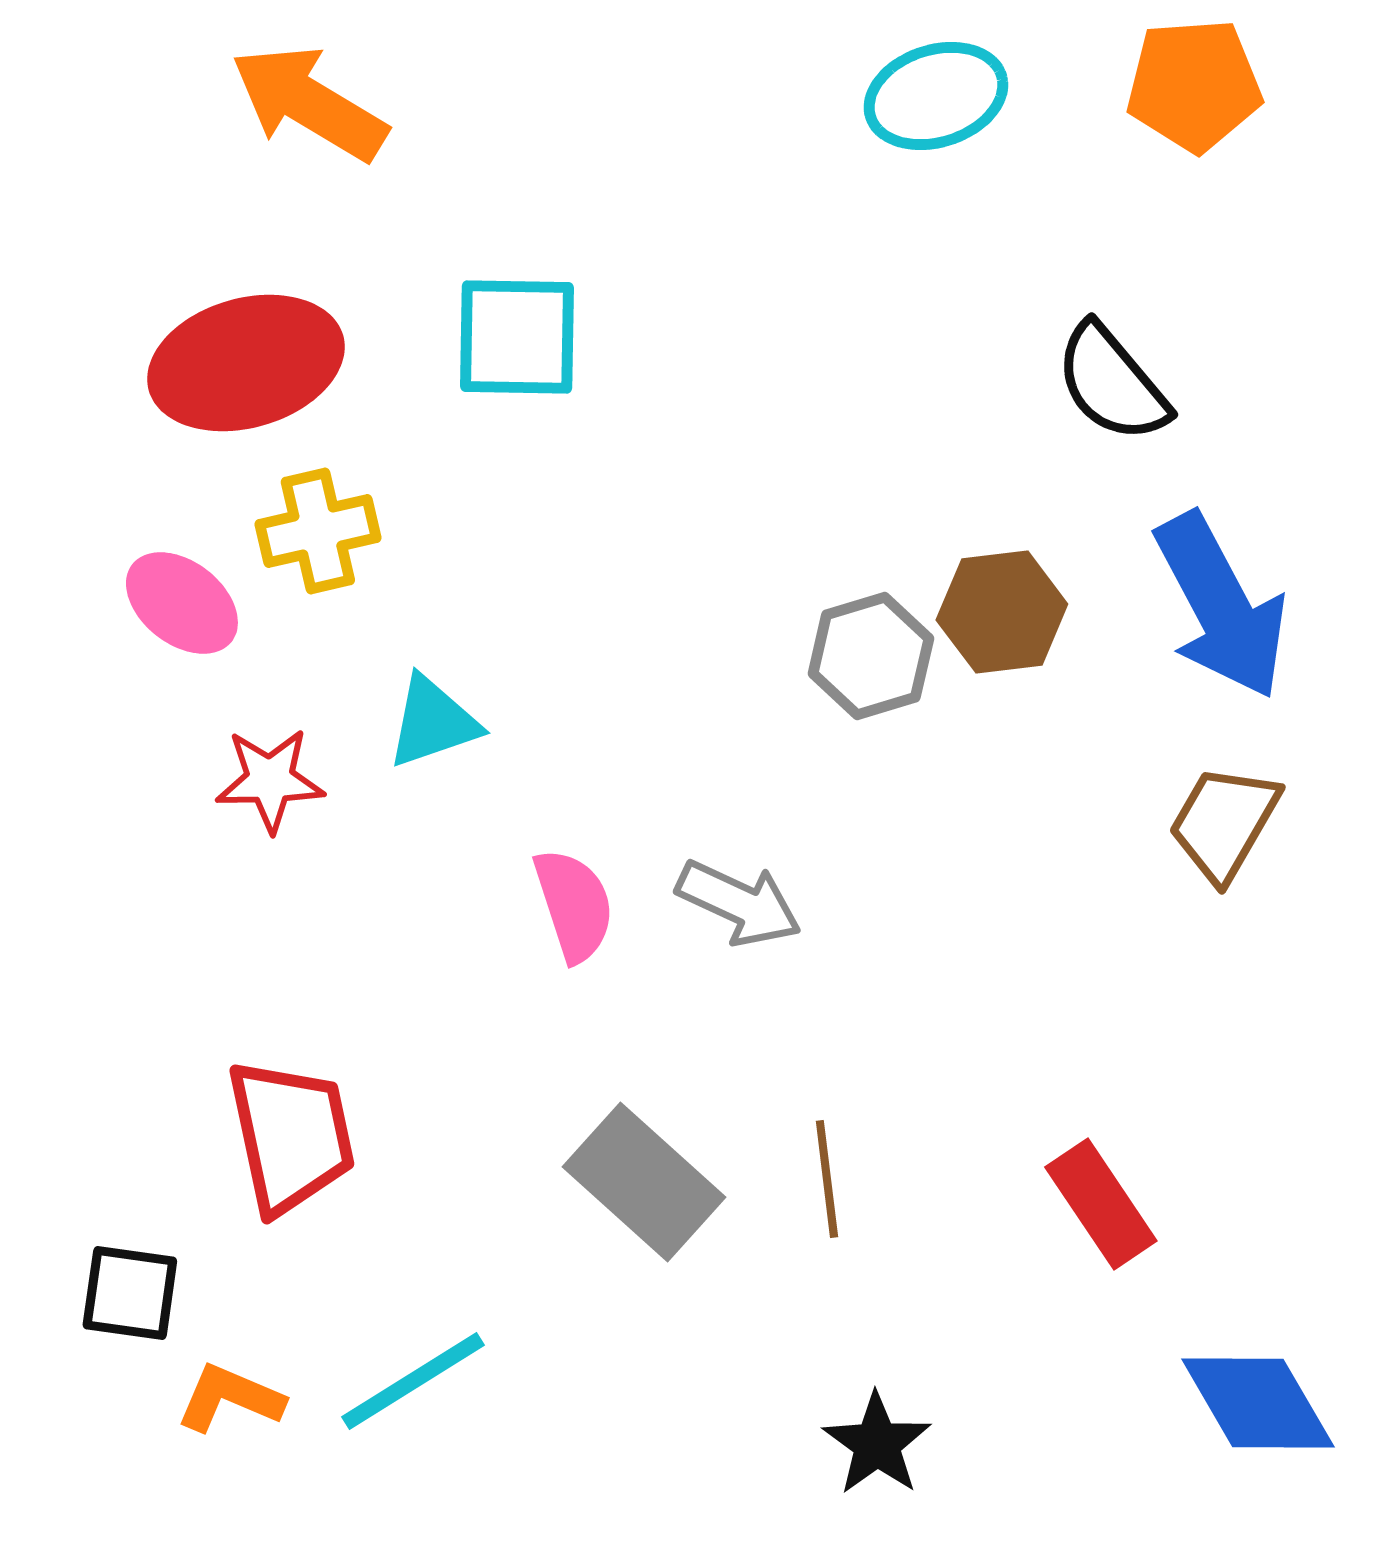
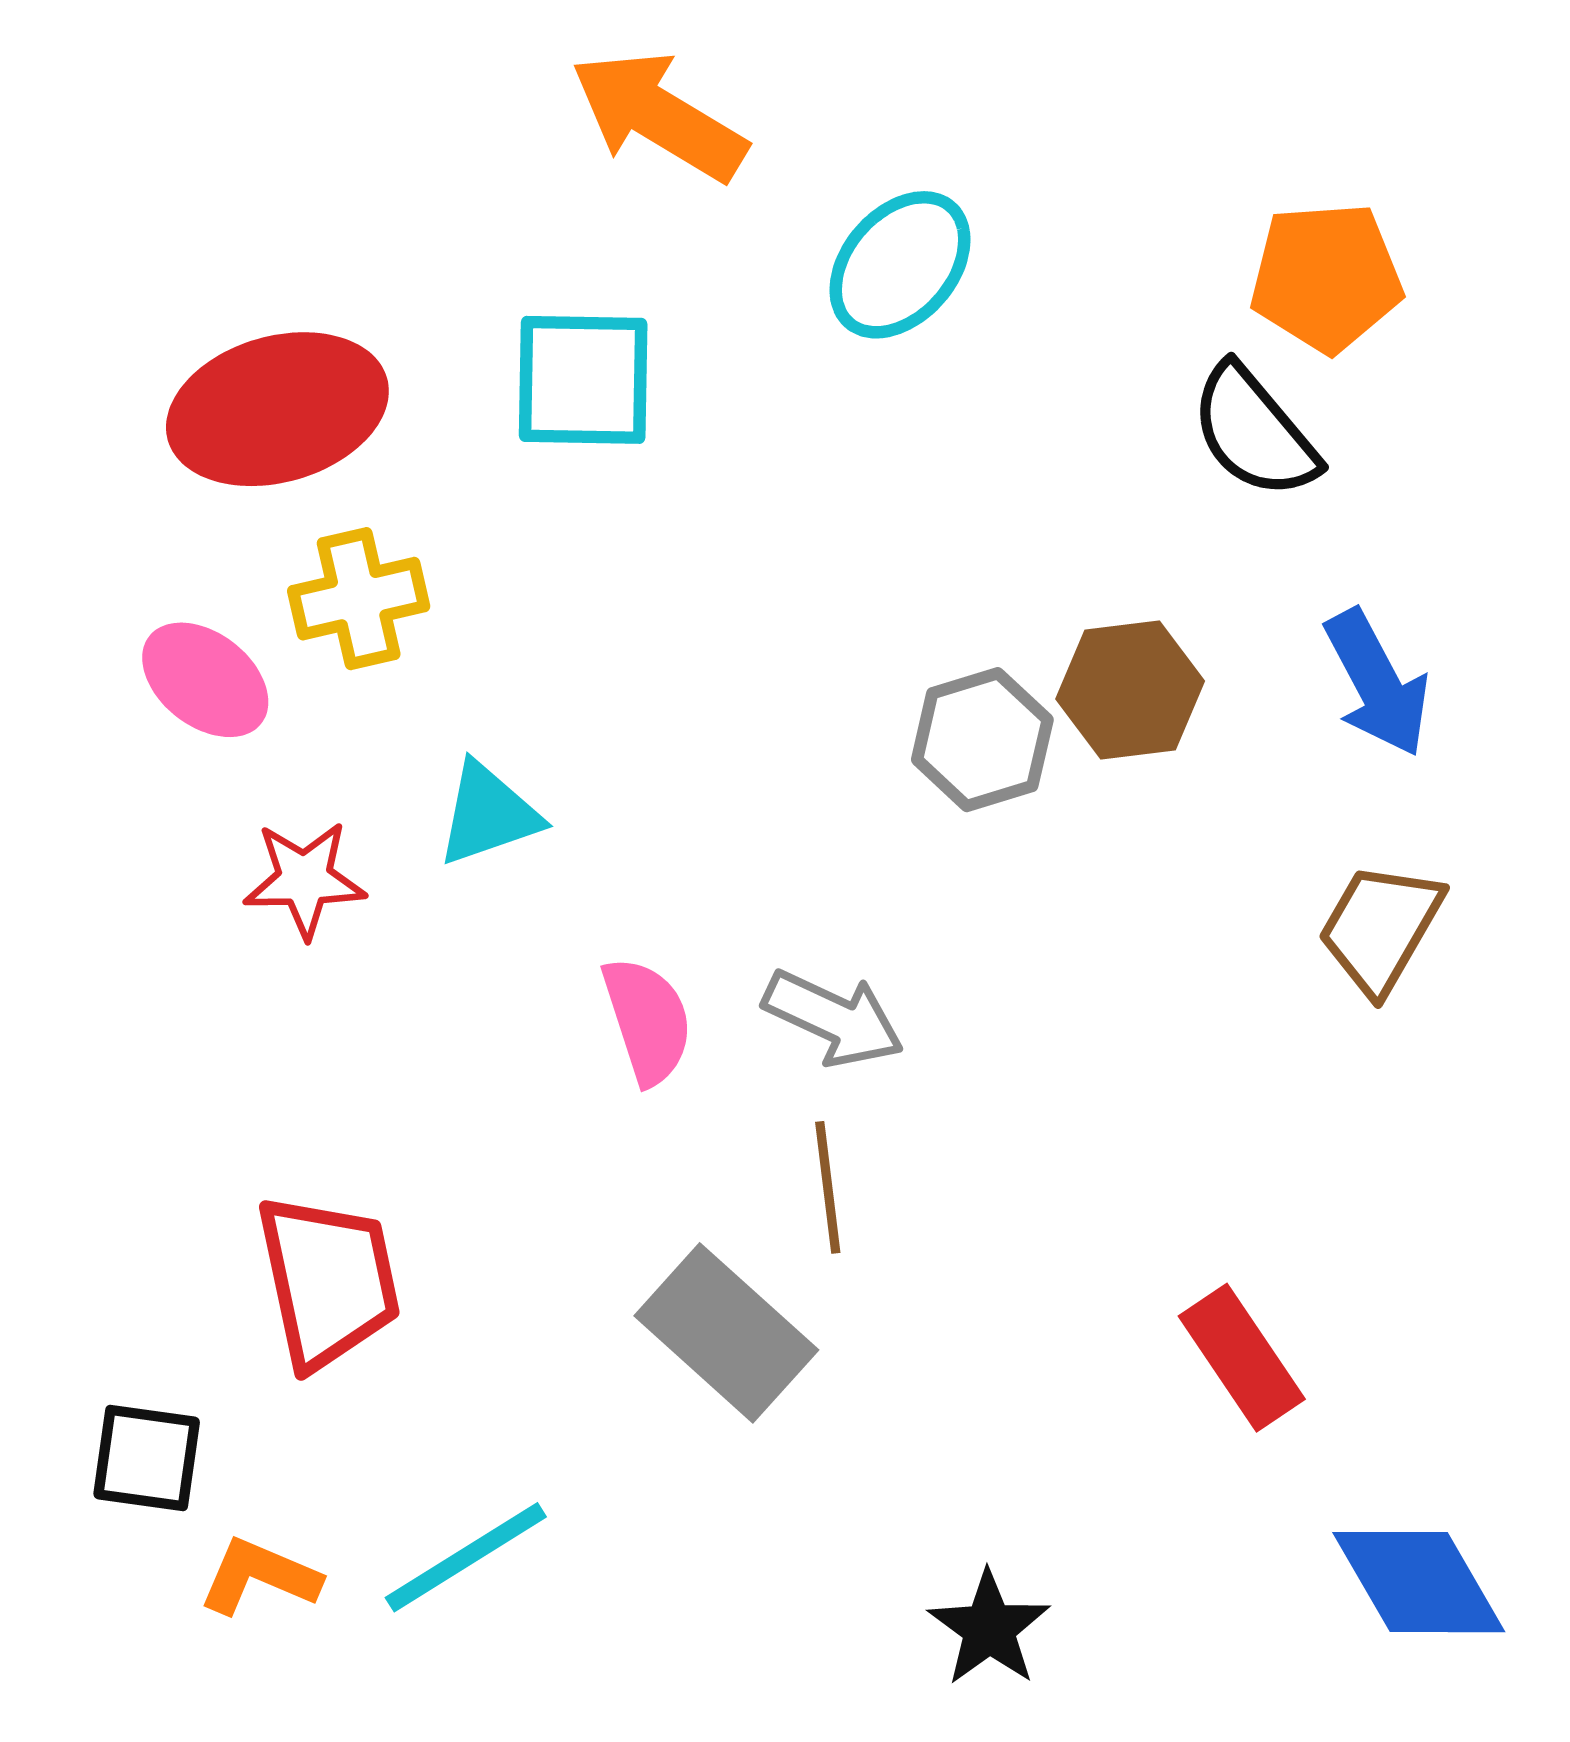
orange pentagon: (1194, 85) -> (1326, 277), moved
cyan ellipse: (936, 96) -> (900, 265), moved, turned -31
orange arrow: (309, 103) -> (659, 116), moved
blue arrow: (1221, 606) -> (1377, 683), size x0.7
brown line: (827, 1179) -> (828, 1187), moved

